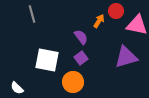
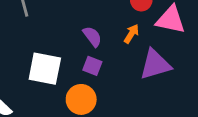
orange arrow: (99, 21) -> (131, 34), moved
purple square: (81, 58) -> (92, 66), turned -32

